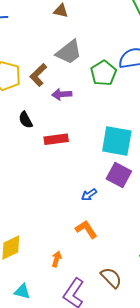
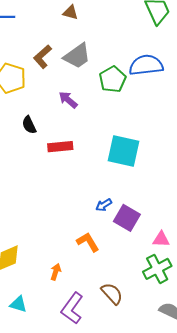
brown L-shape: (38, 75) -> (43, 57), moved
purple arrow: (62, 94) -> (68, 100), turned 42
purple square: (119, 175) -> (127, 218), moved
blue arrow: (89, 195) -> (104, 205), moved

